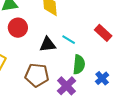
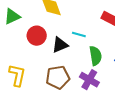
red circle: (18, 28) -> (37, 36), moved

